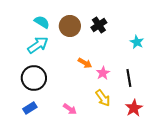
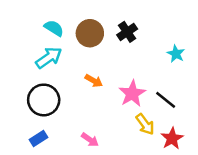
orange arrow: (85, 63) -> (94, 81), moved
pink star: (103, 73) -> (132, 94), size x1.5
black line: (129, 78) -> (166, 100), turned -42
yellow arrow: (103, 98) -> (145, 124), moved

